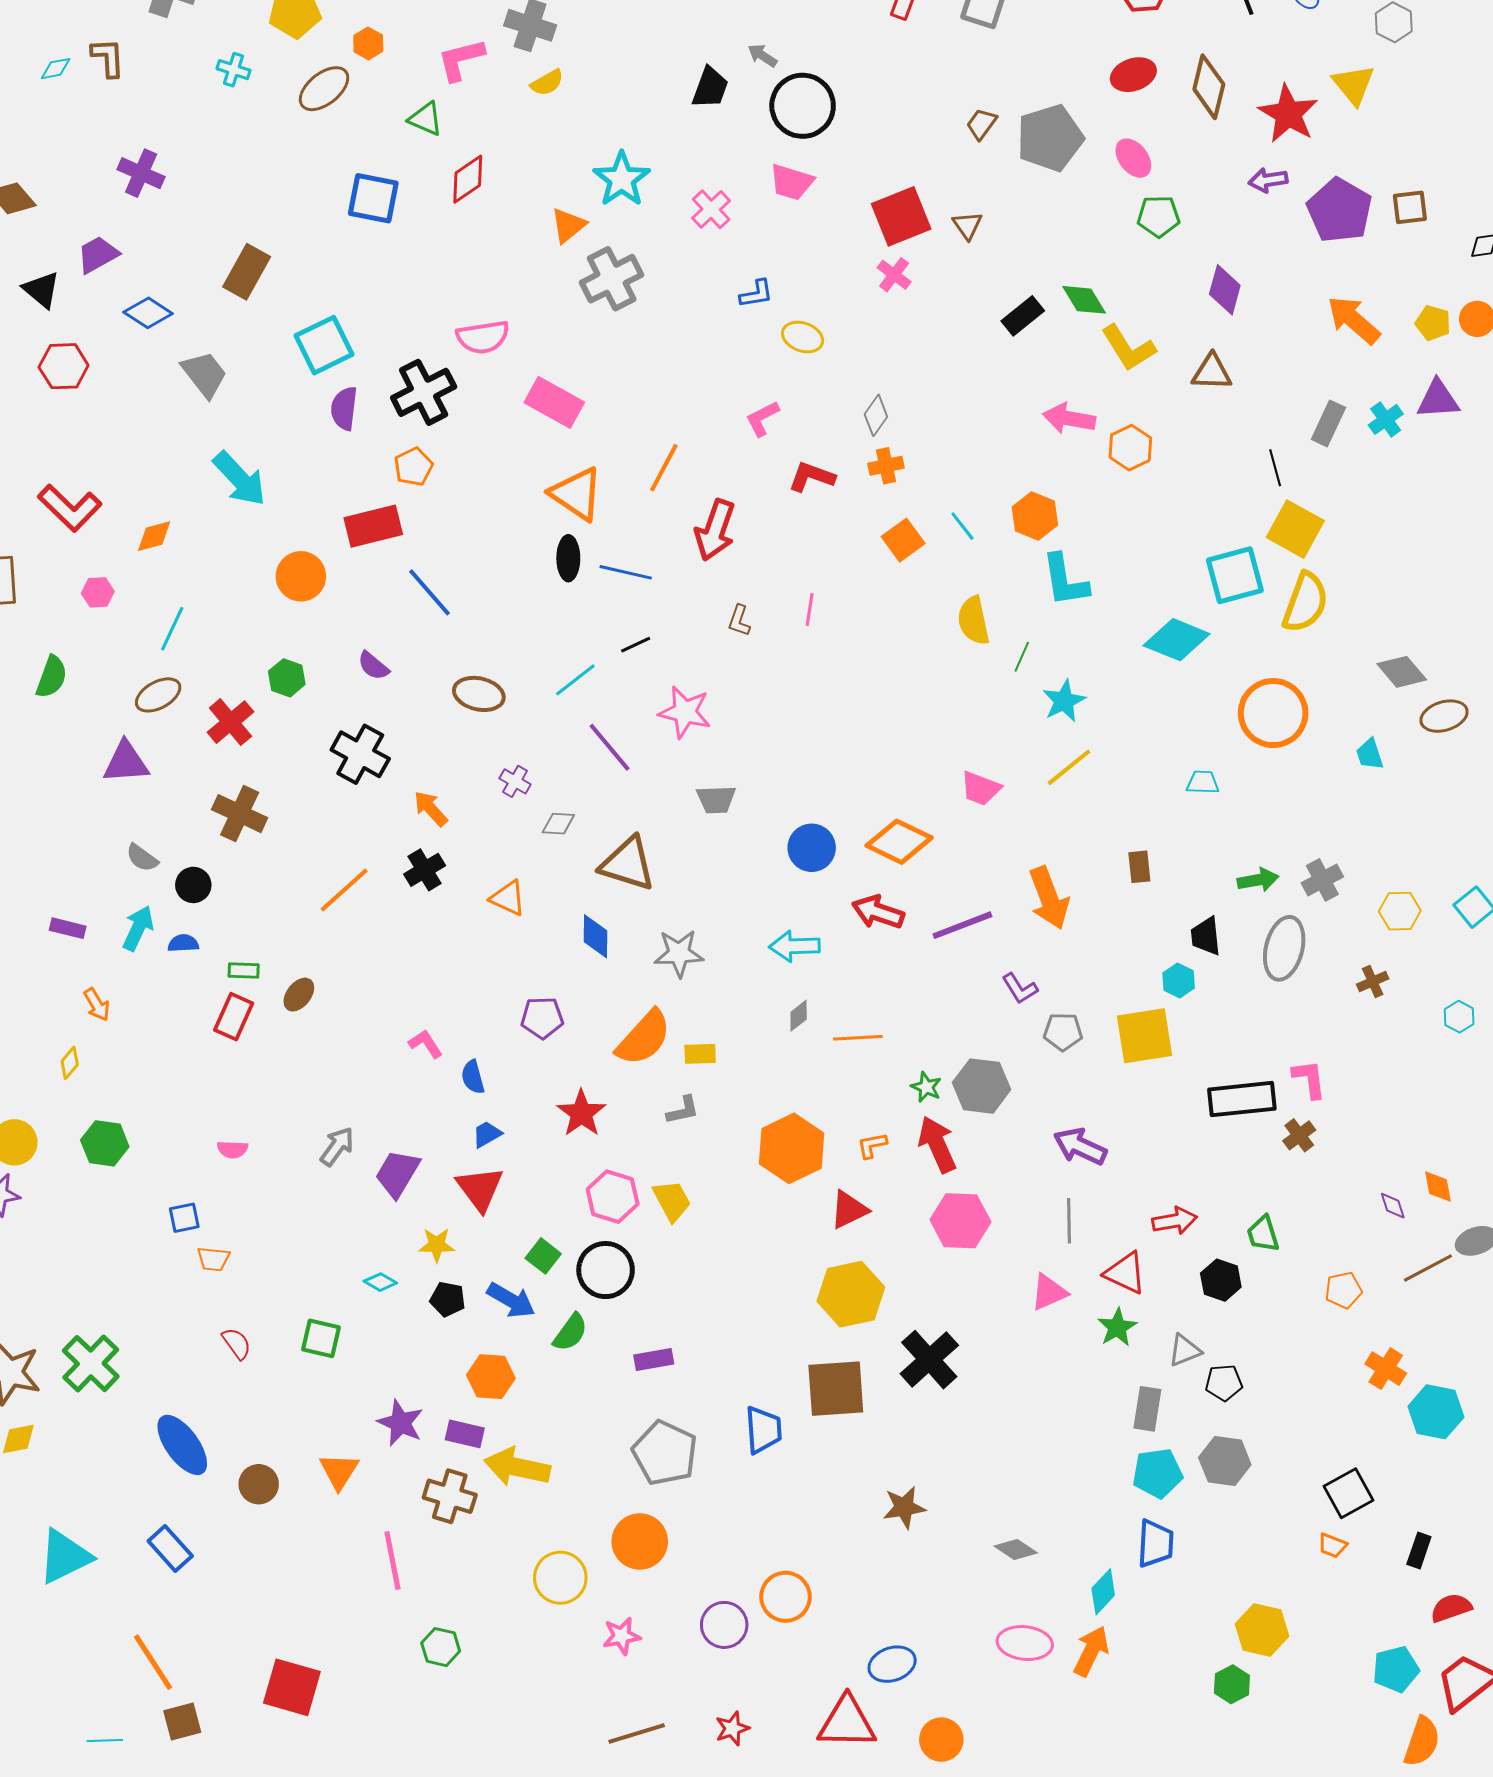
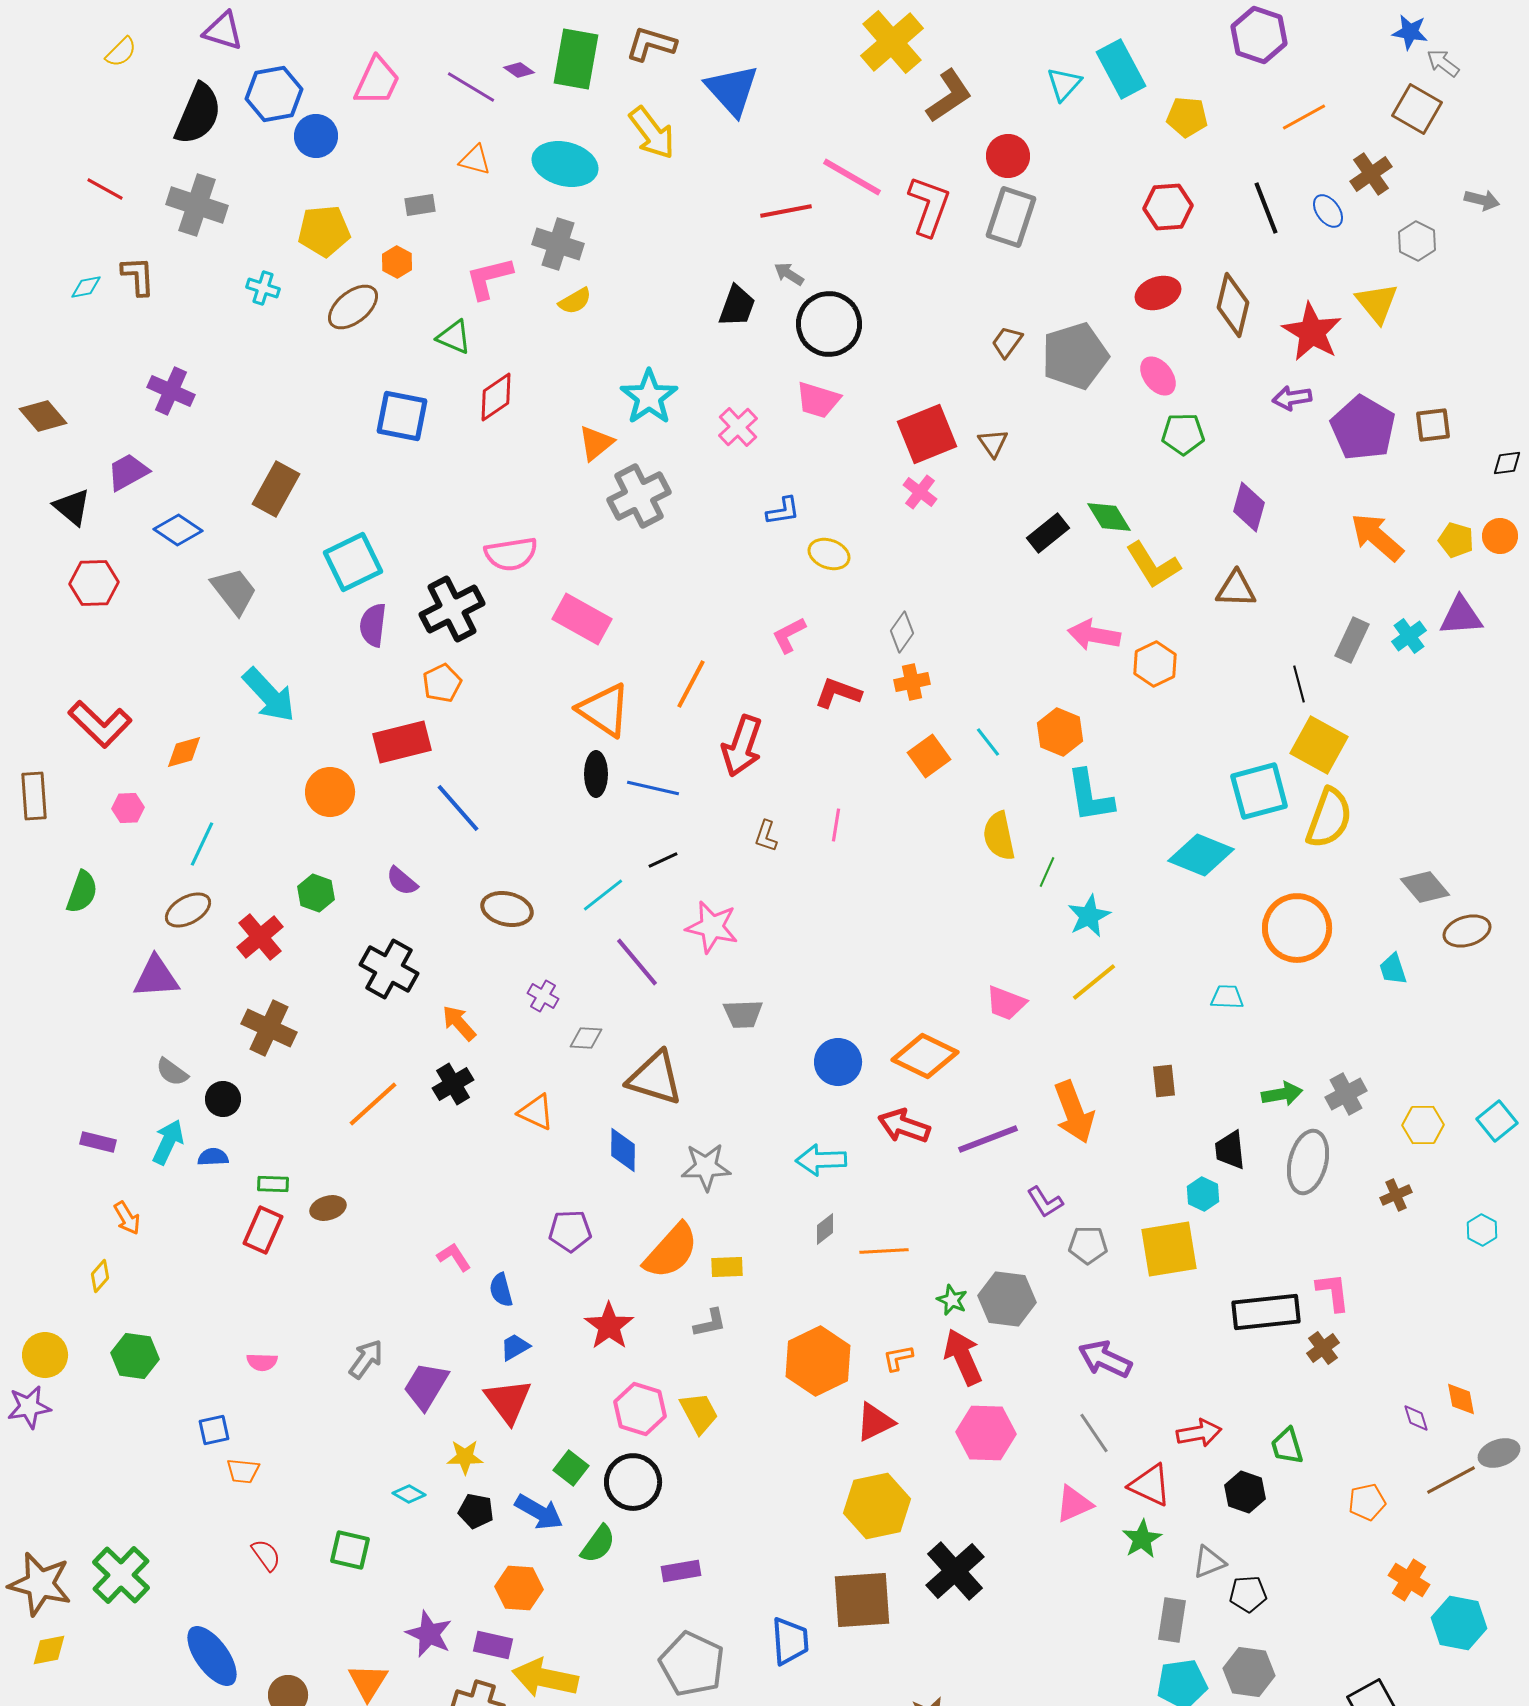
brown ellipse: (299, 995) -> (328, 1208), turned 36
gray line: (1069, 1221) -> (1094, 1433), turned -33

